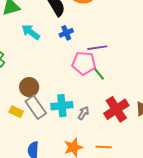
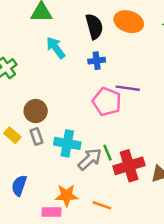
green line: (99, 74) -> (107, 153), moved
gray rectangle: (36, 107) -> (37, 137), size x0.6
gray arrow: (83, 113) -> (90, 159), size x1.5

